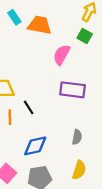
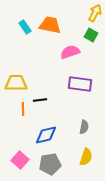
cyan rectangle: (14, 17) -> (25, 27), moved
pink semicircle: (62, 55) -> (70, 52), turned 42
black line: (29, 107) -> (40, 100), turned -64

